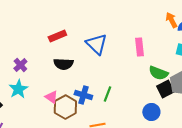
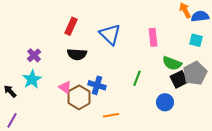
red rectangle: (57, 36) -> (71, 26), turned -42
green line: (107, 94) -> (137, 78), moved

